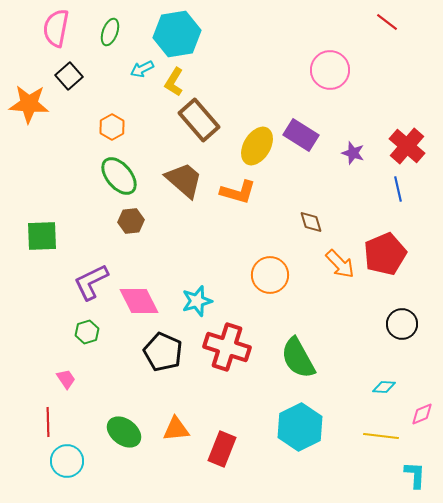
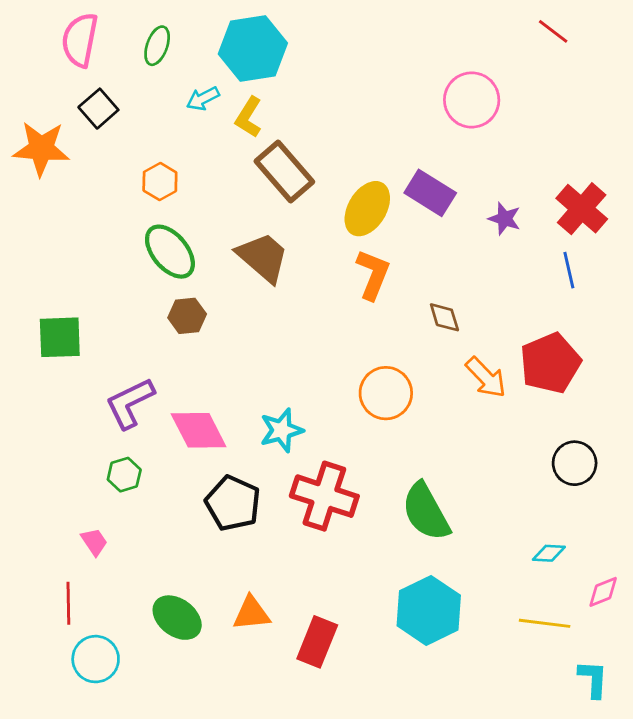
orange L-shape: (238, 192) -> (373, 274), moved, turned -84

